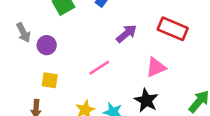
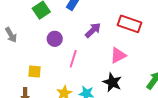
purple circle: (47, 45) -> (55, 39), moved
pink line: (99, 68) -> (73, 59), turned -36

